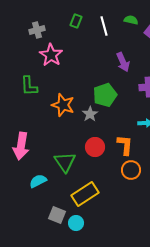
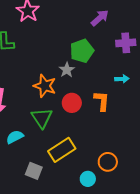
purple arrow: (123, 62) -> (100, 18), turned -108
orange star: (63, 105) -> (45, 86), moved
orange circle: (131, 170) -> (108, 162), moved
cyan circle: (76, 223) -> (88, 179), moved

